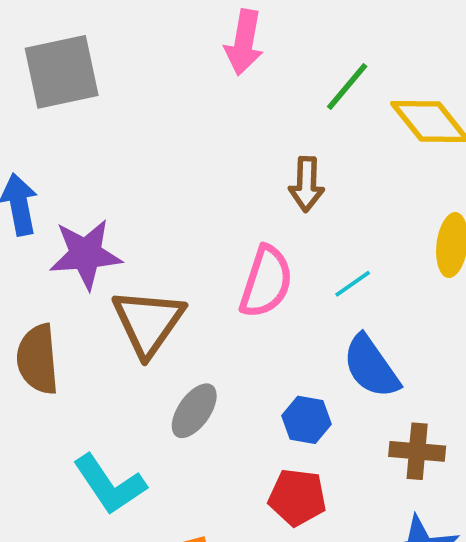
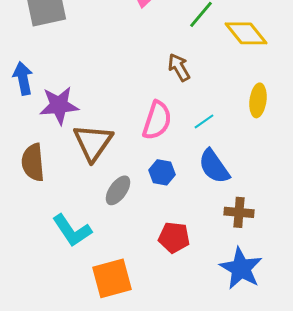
brown arrow: (307, 184) -> (179, 67), turned 148
blue hexagon: (307, 420) -> (162, 172), moved

